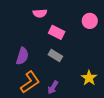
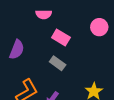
purple semicircle: (22, 56) -> (17, 50), moved

